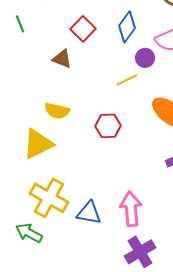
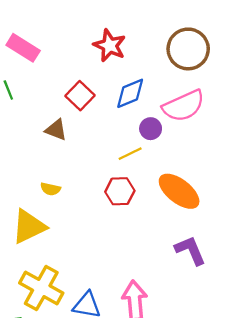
blue diamond: (127, 27) -> (130, 93), turned 32
yellow semicircle: (57, 111) -> (50, 189), size x0.7
red hexagon: (108, 126) -> (120, 191), moved

